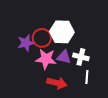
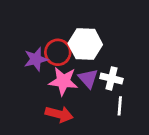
purple triangle: (64, 57) -> (88, 78), turned 35
red arrow: (57, 83) -> (59, 114), moved

